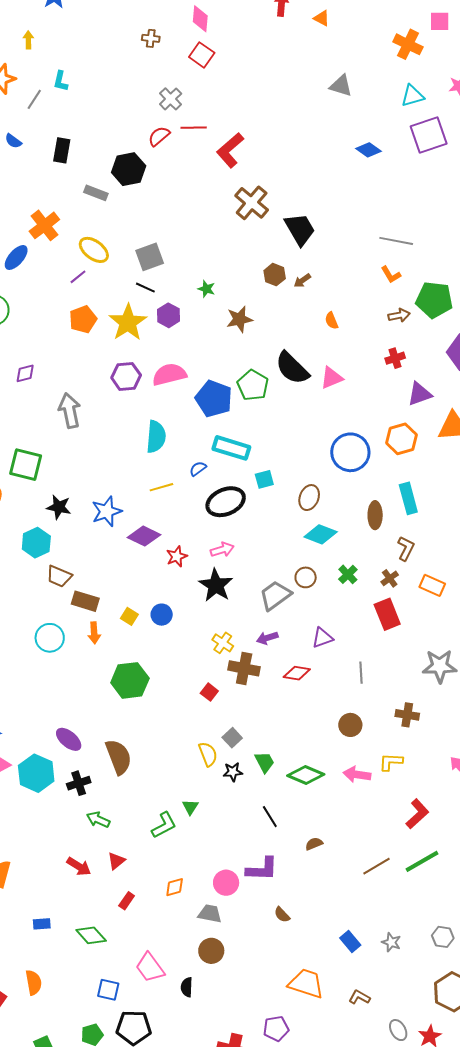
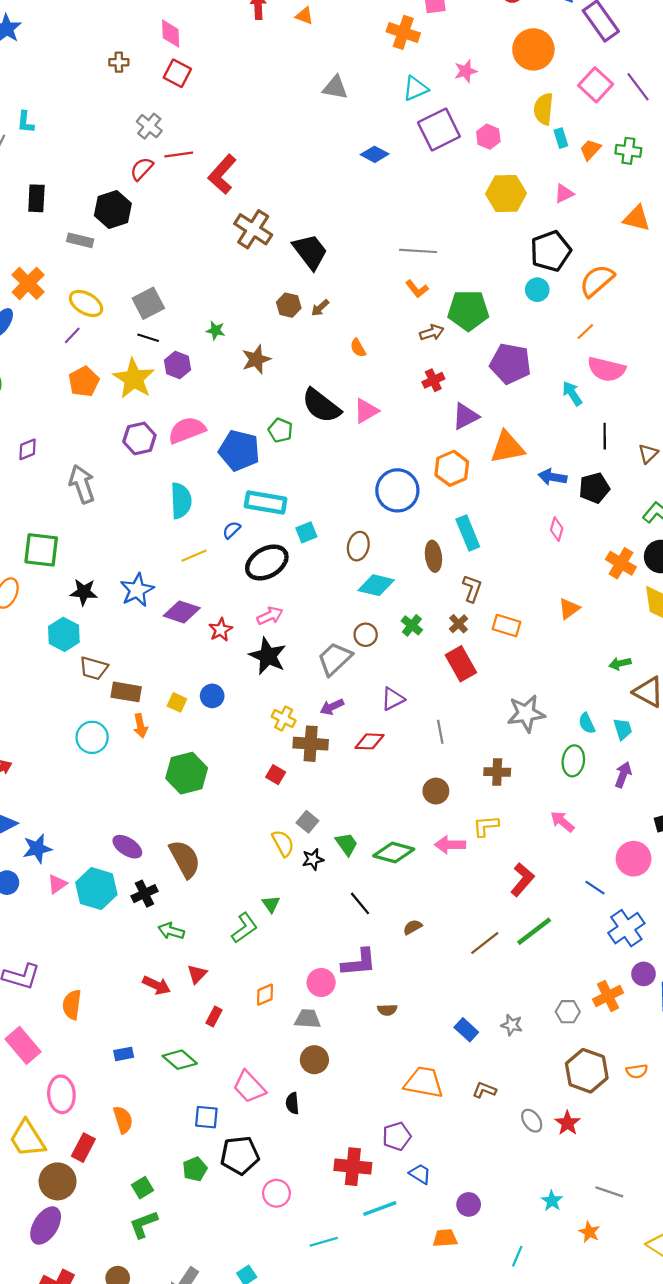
green pentagon: (253, 385) -> (280, 430), size x0.7
brown semicircle: (282, 915) -> (387, 1010), turned -42

